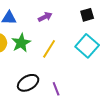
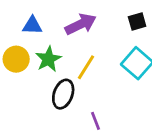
purple arrow: (45, 17) -> (81, 24), size x1.6
black ellipse: (28, 83) -> (63, 94), moved, turned -40

